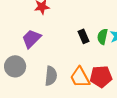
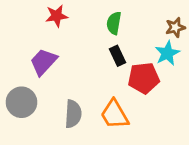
green semicircle: (102, 37) -> (114, 23), moved
red pentagon: (101, 77) -> (144, 78), moved

